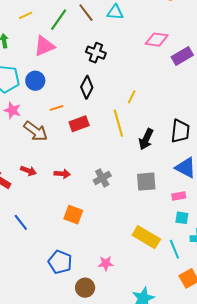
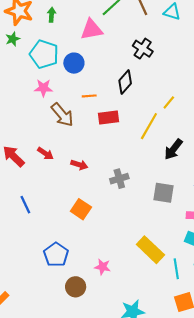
pink star: (12, 110) -> (43, 88), turned -30
yellow line: (118, 123) -> (149, 126), turned 32

